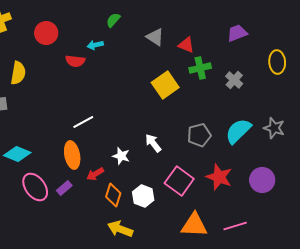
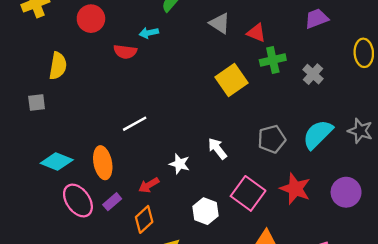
orange ellipse: (72, 155) -> (103, 163), moved
orange diamond: (113, 195) -> (144, 219), moved, turned 30

